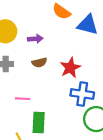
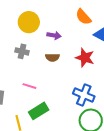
red star: (70, 68) -> (85, 58), moved, turned 30
green rectangle: (39, 123) -> (39, 111), turned 42

